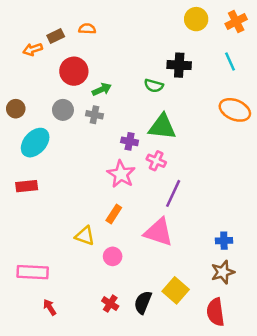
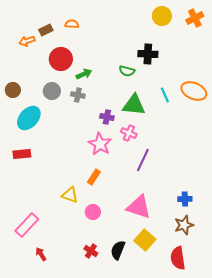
cyan line: (230, 61) -> (165, 95), moved
pink triangle: (159, 232) -> (139, 207), moved
pink rectangle: (33, 272) -> (27, 225), turned -50

